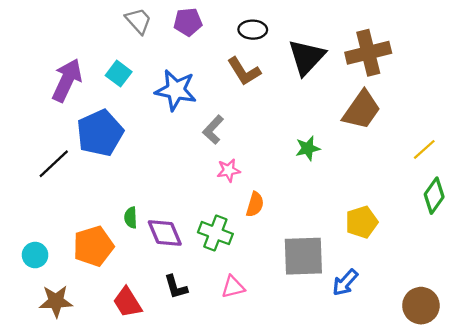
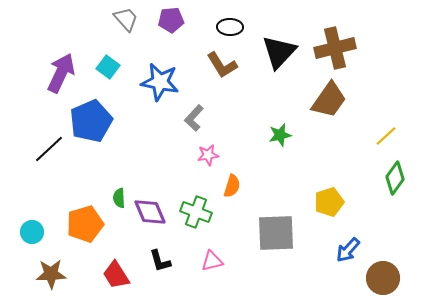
blue arrow: (345, 282) -> (348, 250), moved

